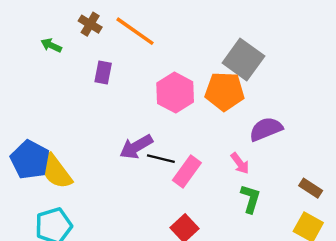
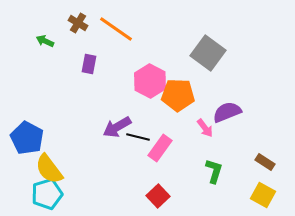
orange pentagon: (225, 91) -> (178, 95), moved
pink arrow: (240, 163) -> (205, 128), moved
yellow semicircle: (56, 172) -> (49, 169), moved

